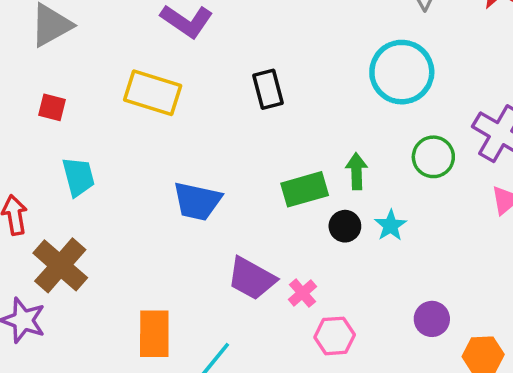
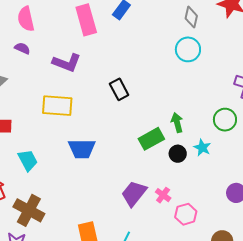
cyan circle: (402, 72) -> (188, 49), moved, size x0.7
green circle: (433, 157) -> (225, 120), moved
blue trapezoid: (197, 201) -> (82, 149), moved
purple trapezoid: (252, 278) -> (134, 193), turned 112

